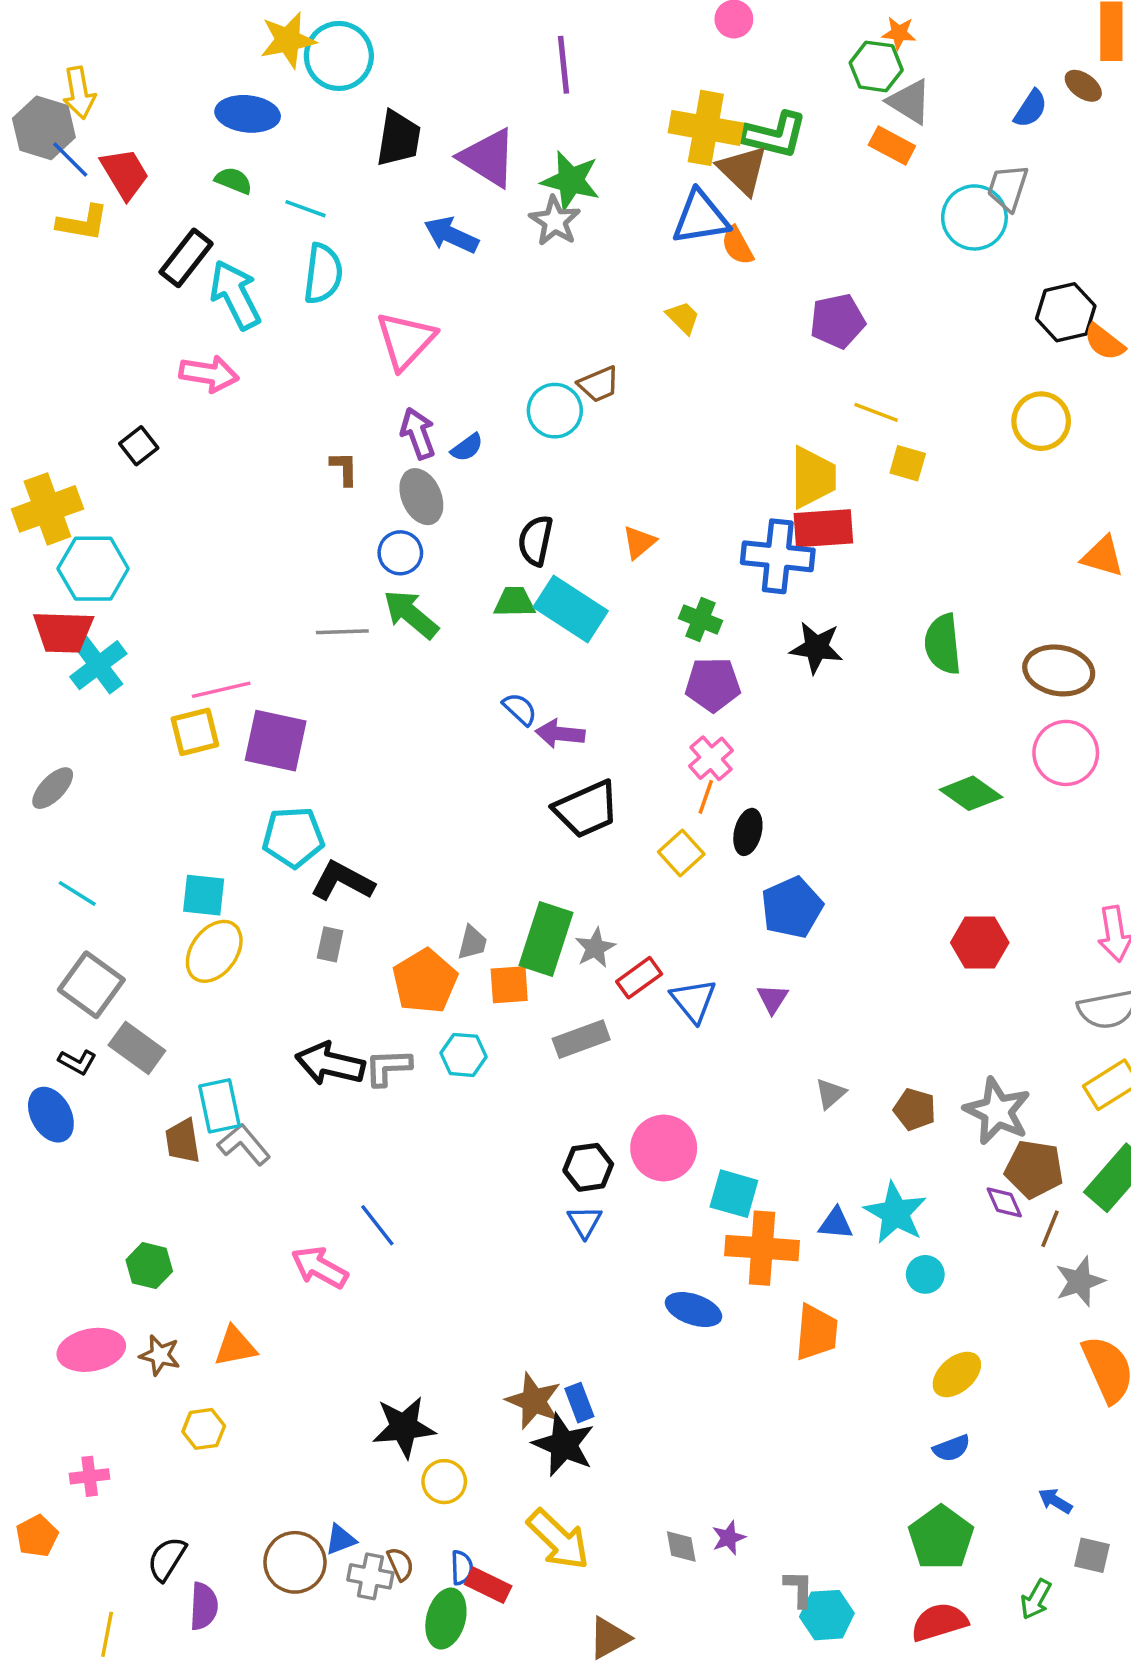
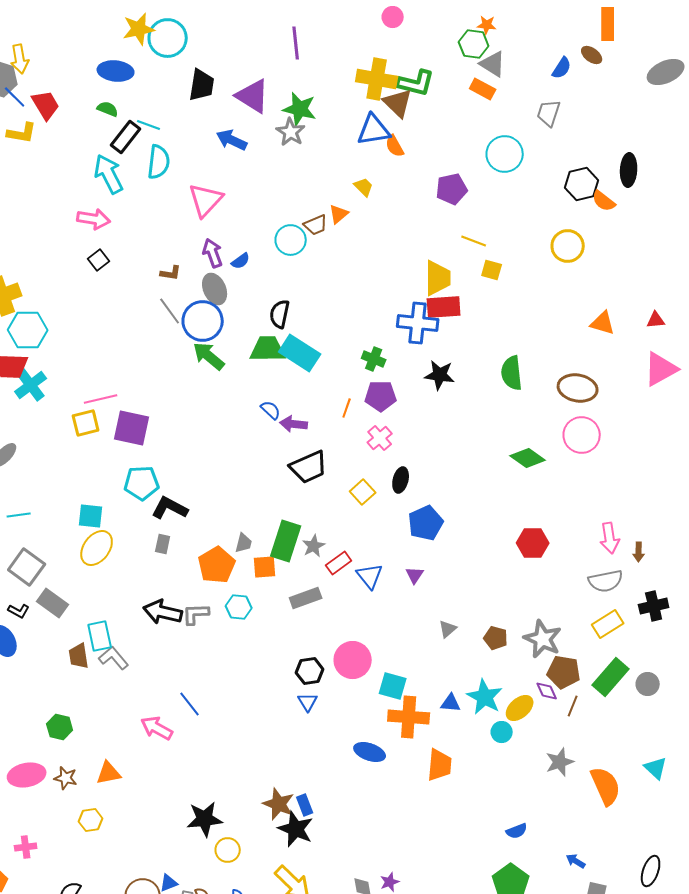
cyan circle: (974, 217) -> (505, 154), moved
black rectangle: (186, 258) -> (126, 137), moved
black square: (139, 446) -> (99, 260), moved
brown L-shape: (344, 469) -> (171, 273), turned 100
orange triangle: (639, 542) -> (339, 214), moved
blue circle: (400, 553) -> (203, 321), size x1.6
green trapezoid: (514, 602) -> (268, 349), size x1.5
gray line: (342, 632) -> (170, 311), moved, turned 56
orange line: (706, 797) -> (347, 408), moved
cyan line: (77, 893) -> (19, 515), turned -40
gray star: (1080, 1281) -> (560, 762), moved
yellow ellipse: (957, 1374) -> (520, 708), moved

